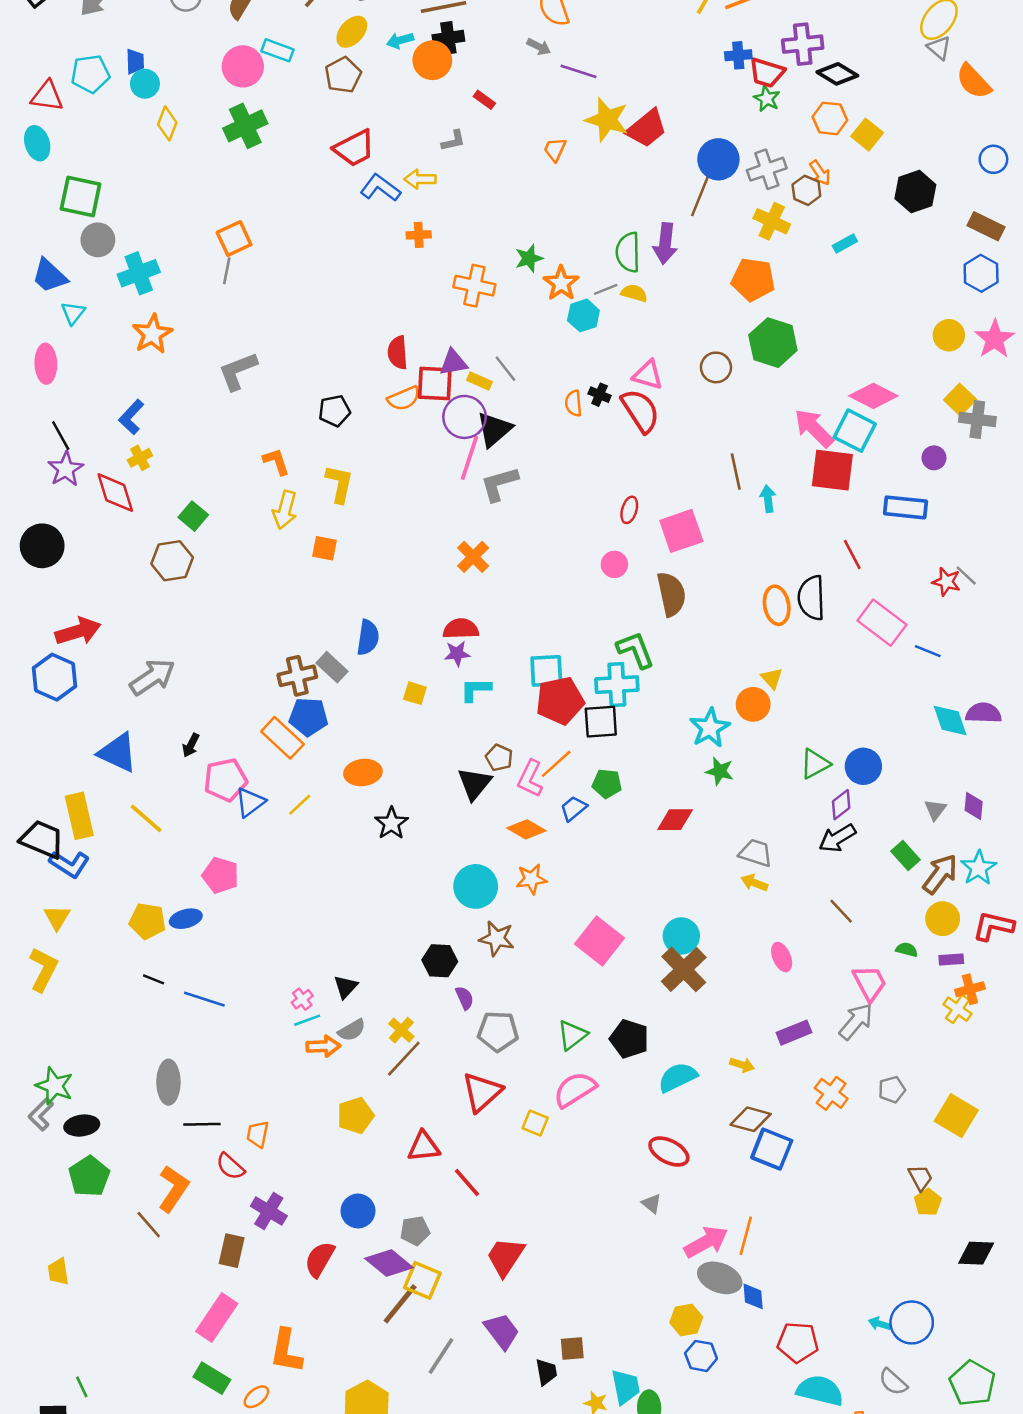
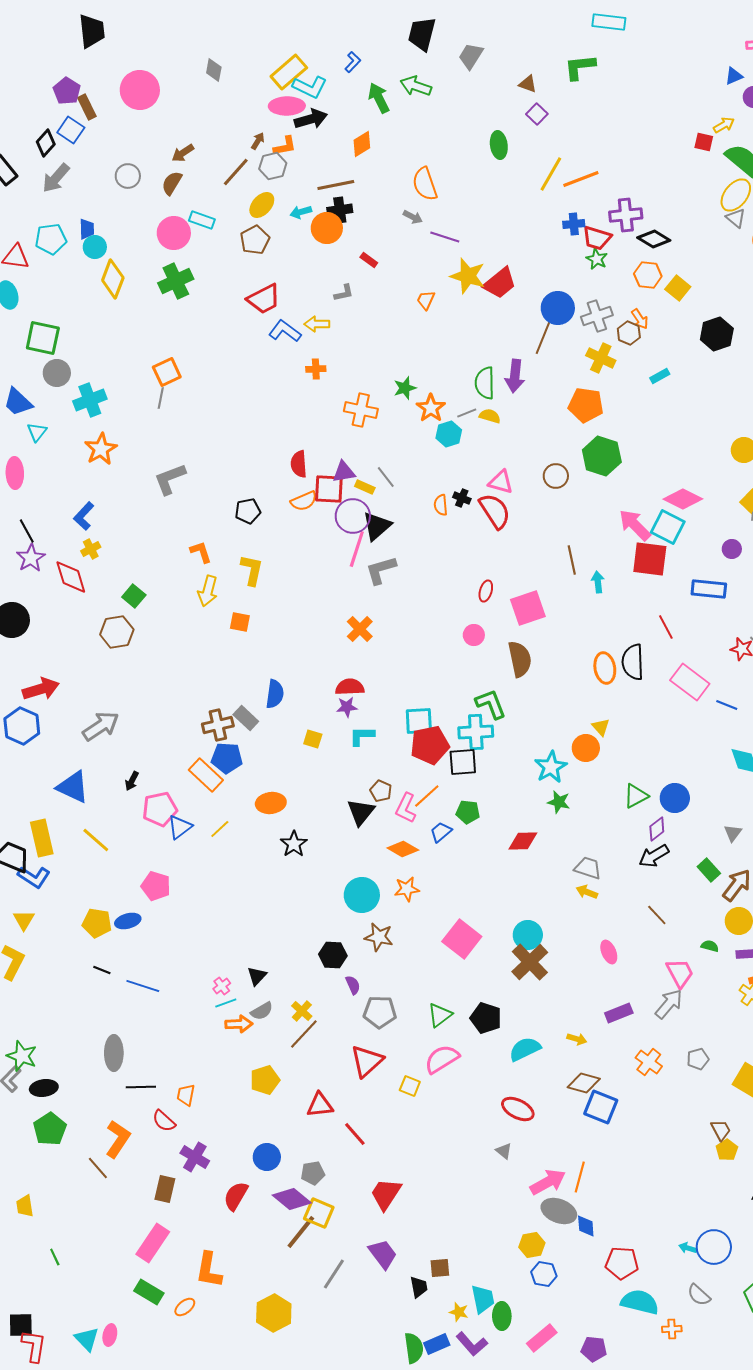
yellow diamond: (167, 123) -> (113, 279), size x1.4
green line: (82, 1387) -> (55, 1257), moved

